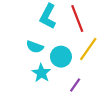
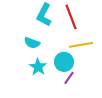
yellow line: (88, 49) -> (81, 45), turned 45
cyan circle: (61, 57) -> (64, 62), moved

